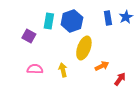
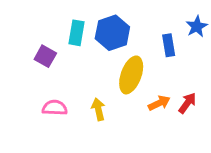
blue rectangle: (108, 18) -> (169, 45), moved
red arrow: (120, 79) -> (187, 103), moved

